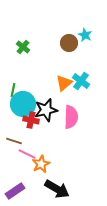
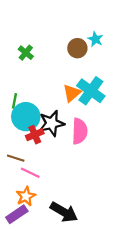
cyan cross: (81, 81) -> (91, 91), size x1.4
red cross: (31, 120) -> (35, 135), turned -35
orange star: (41, 164) -> (26, 196), moved

